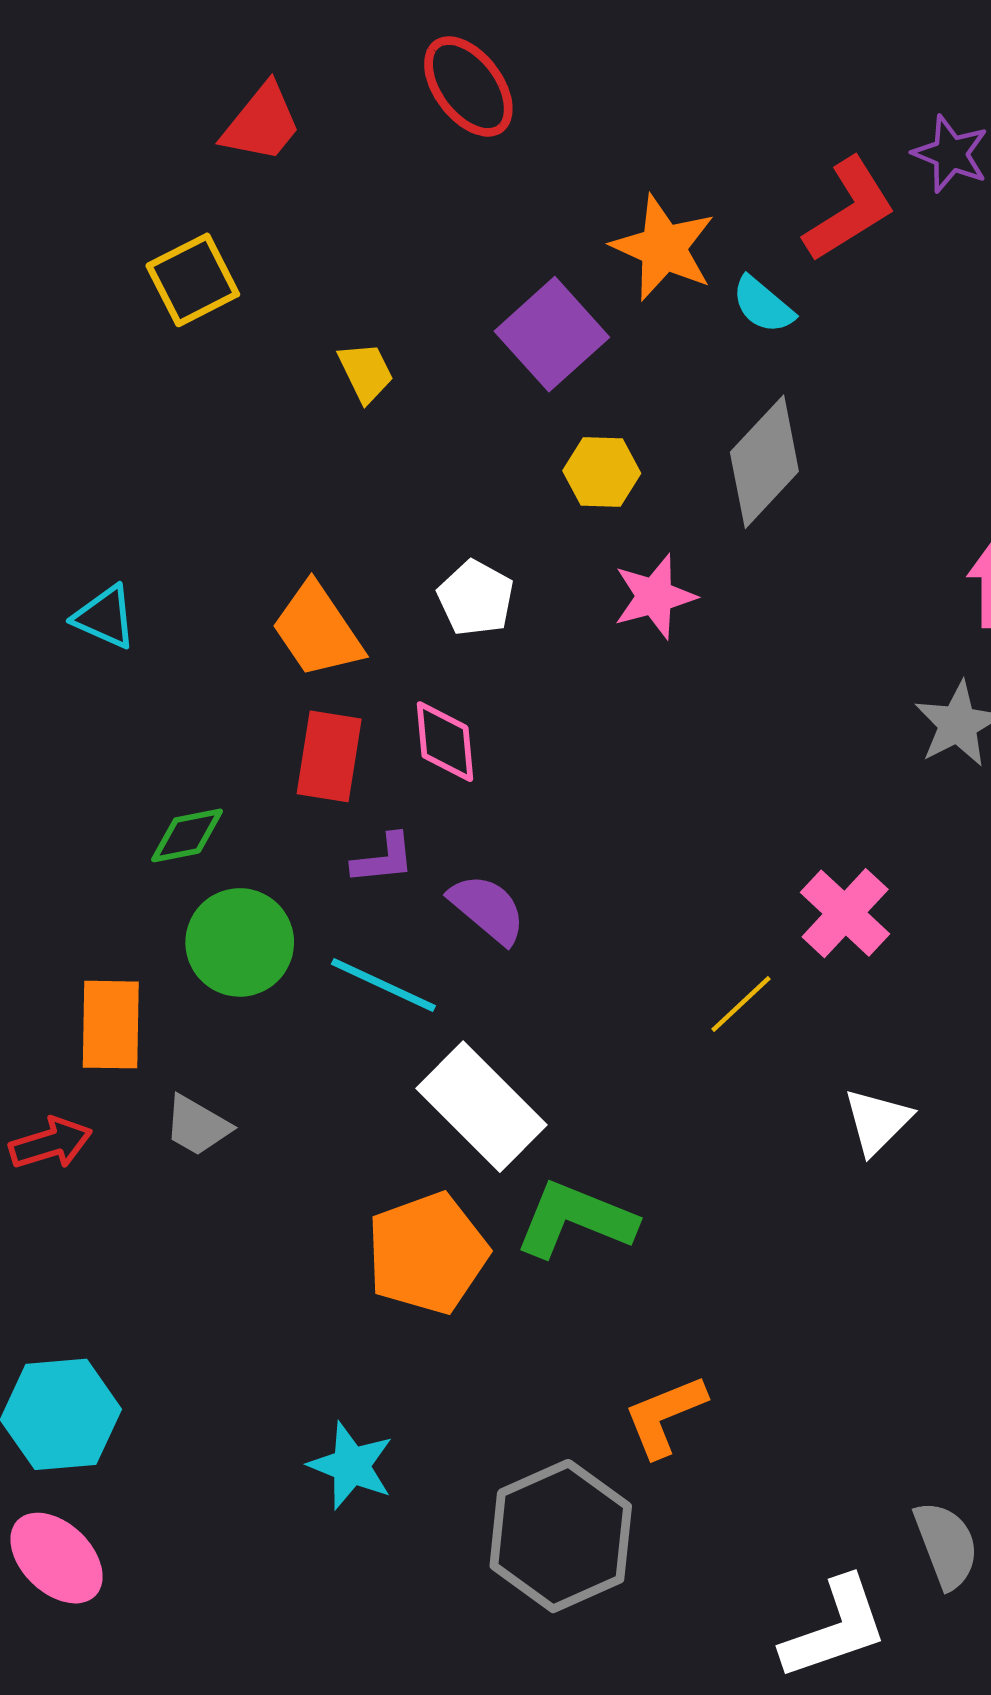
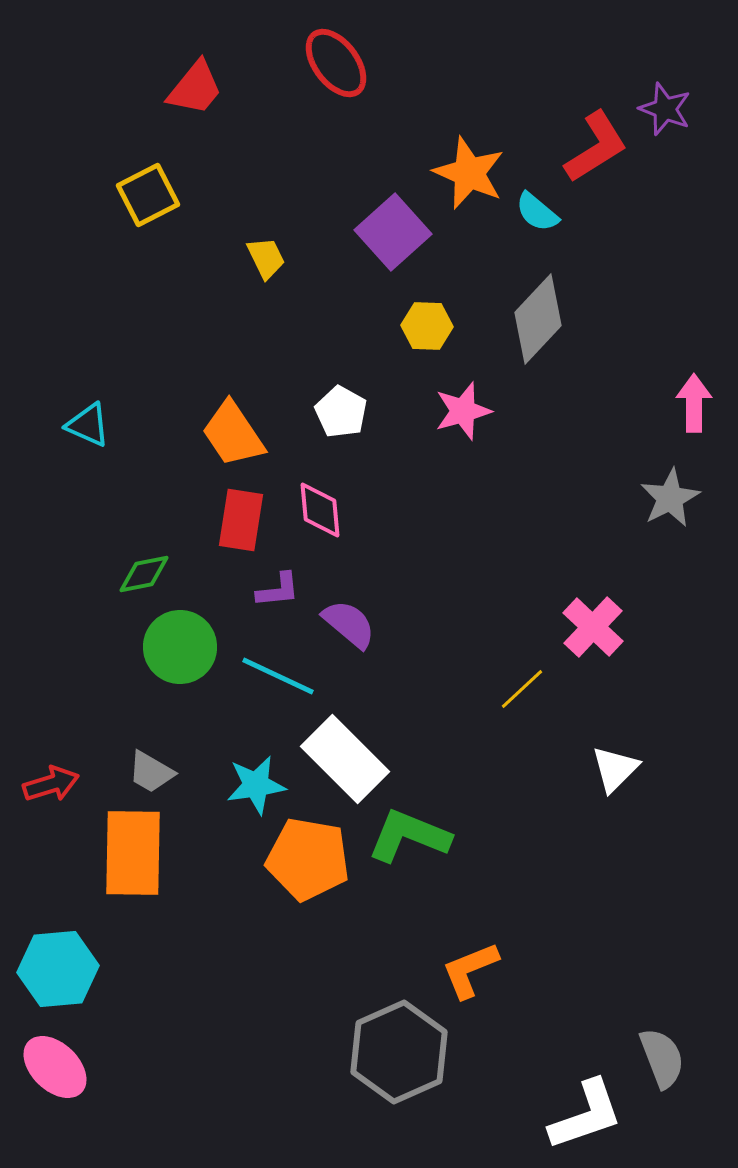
orange rectangle: (111, 1025) -> (133, 853), moved, size x1.4
orange pentagon: (427, 1253) -> (308, 859), turned 30
cyan star: (351, 1466) -> (256, 785), moved, turned -30

